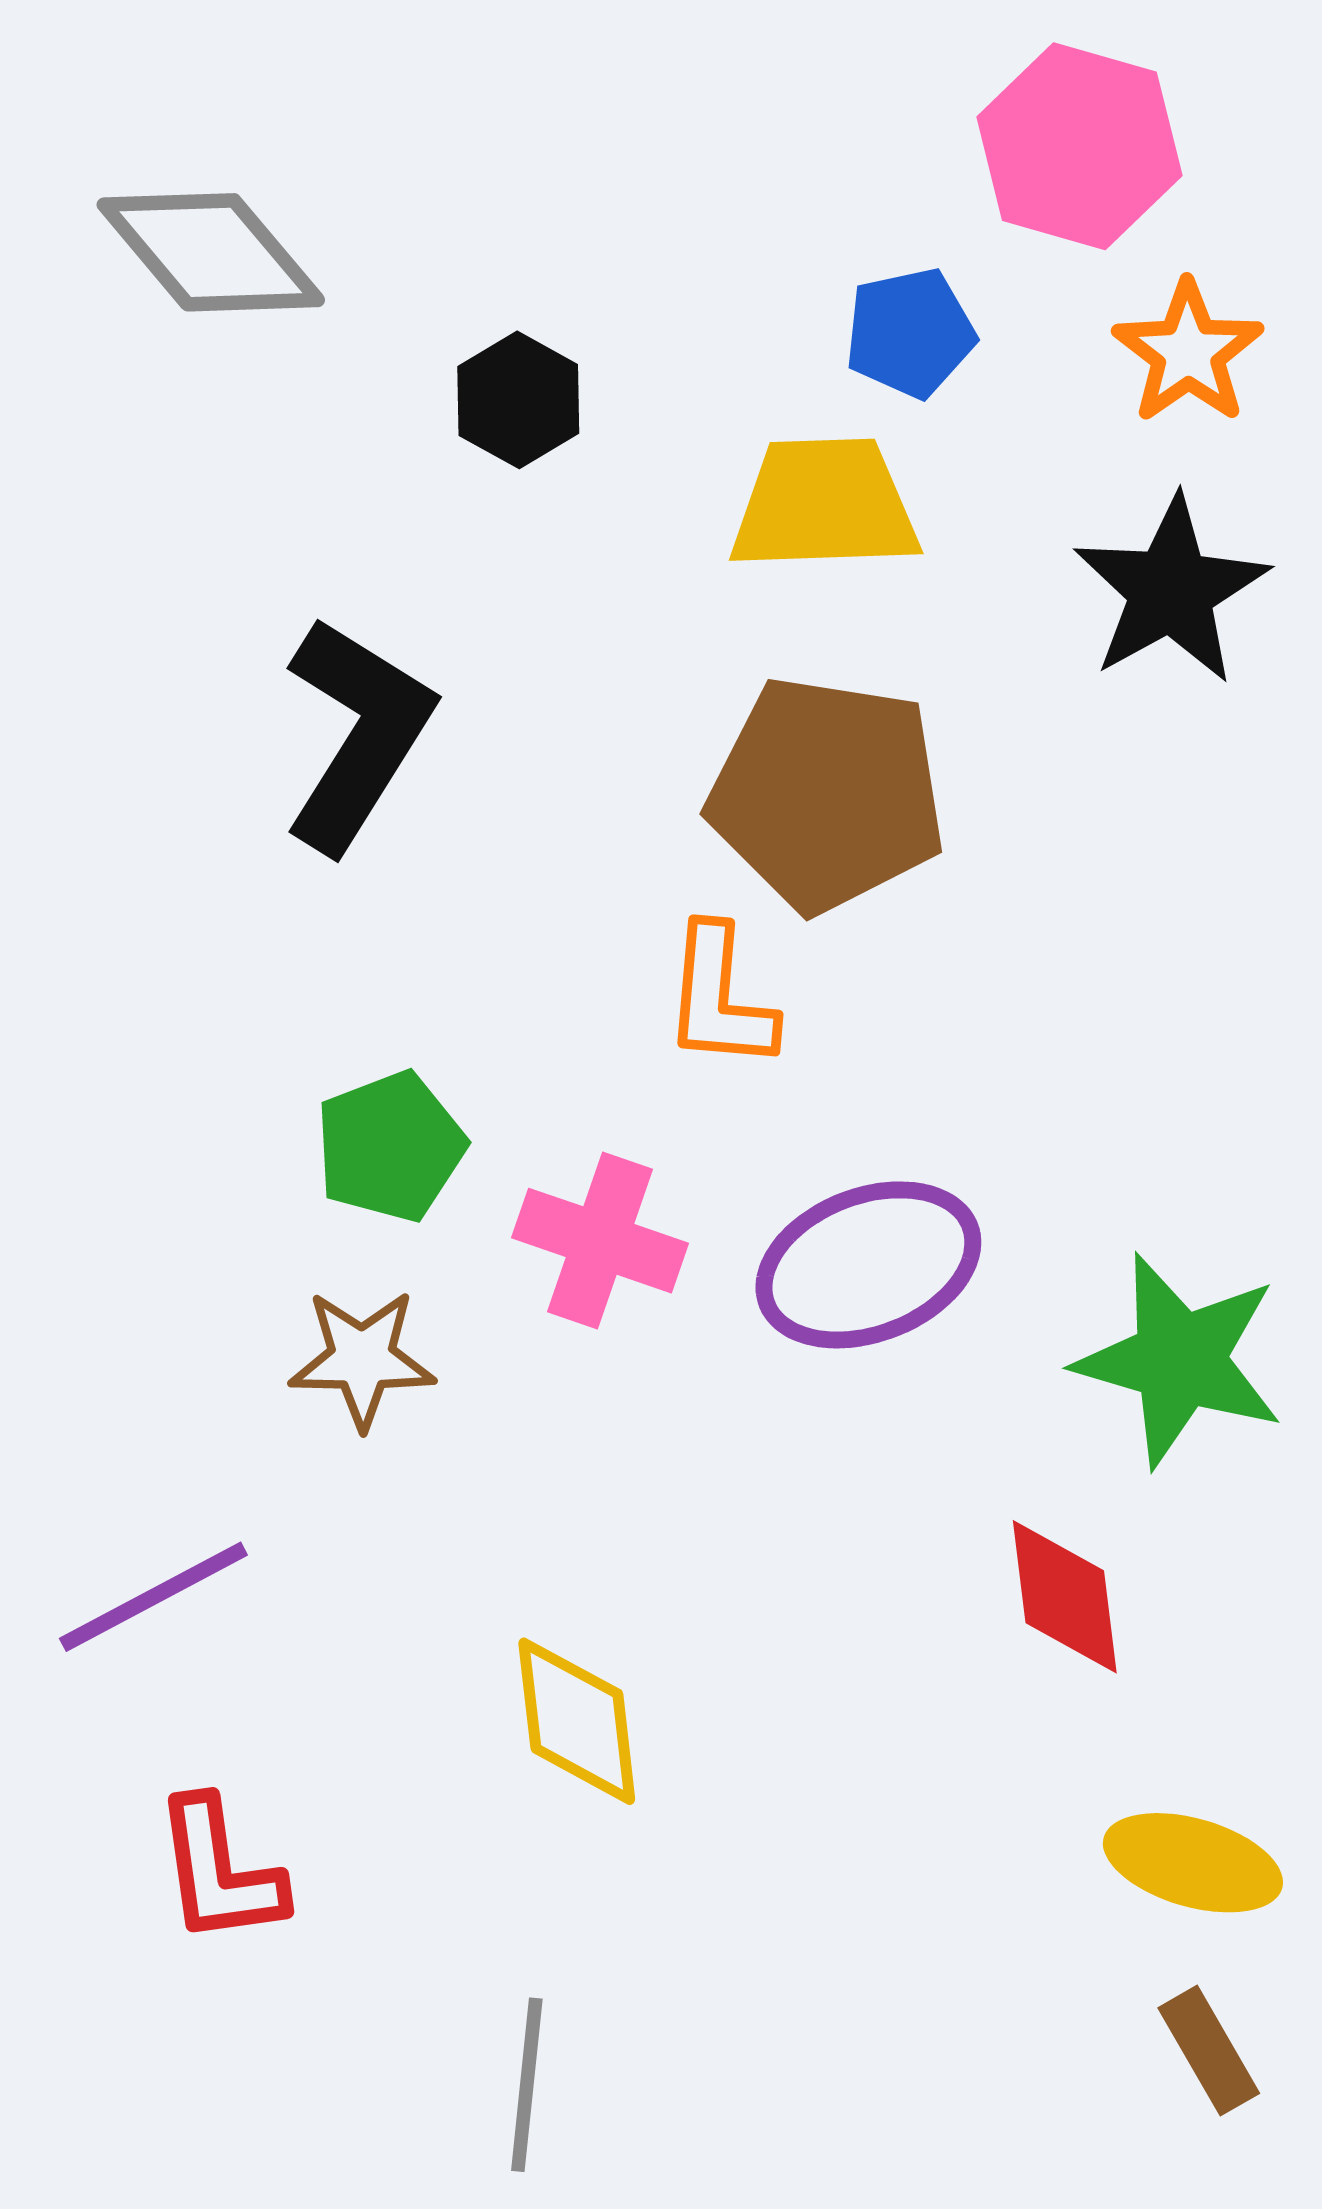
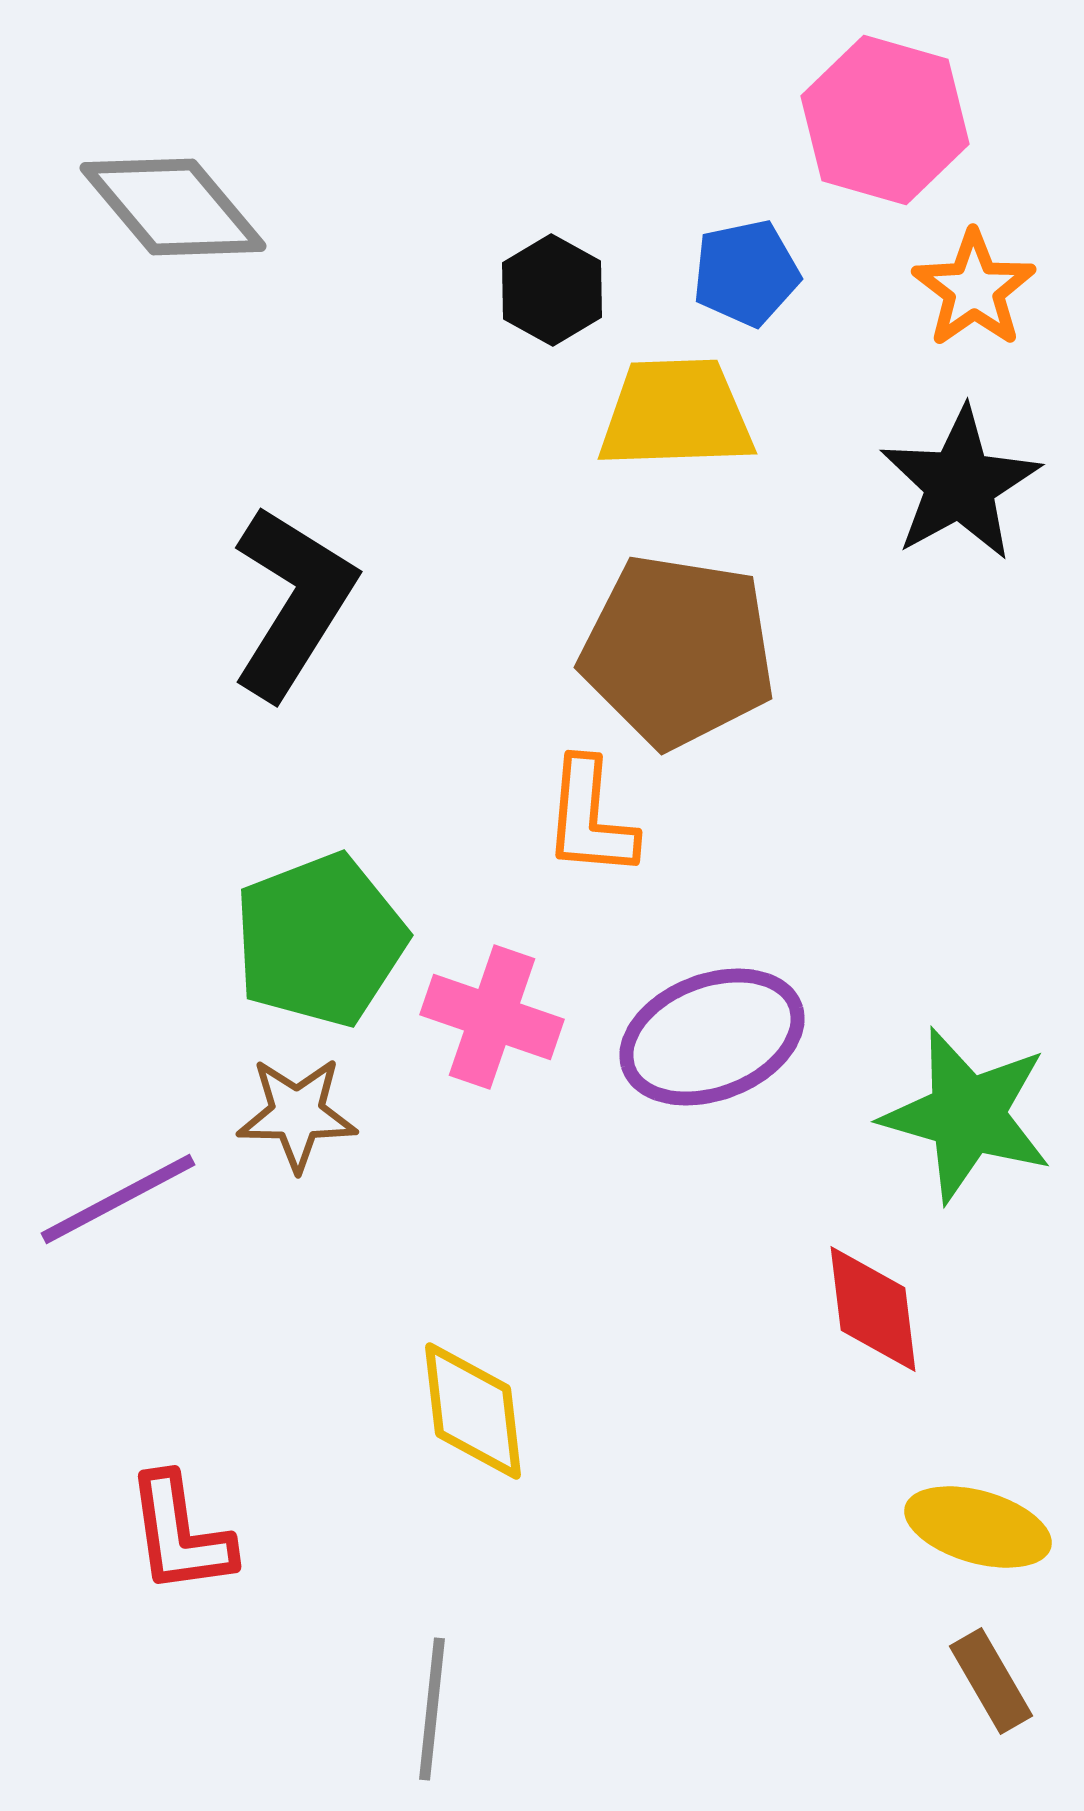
black hexagon: (518, 400) -> (552, 290), moved
green pentagon: (390, 1147) -> (320, 940), size x1.4
purple line: (153, 1597) -> (118, 1199), moved

